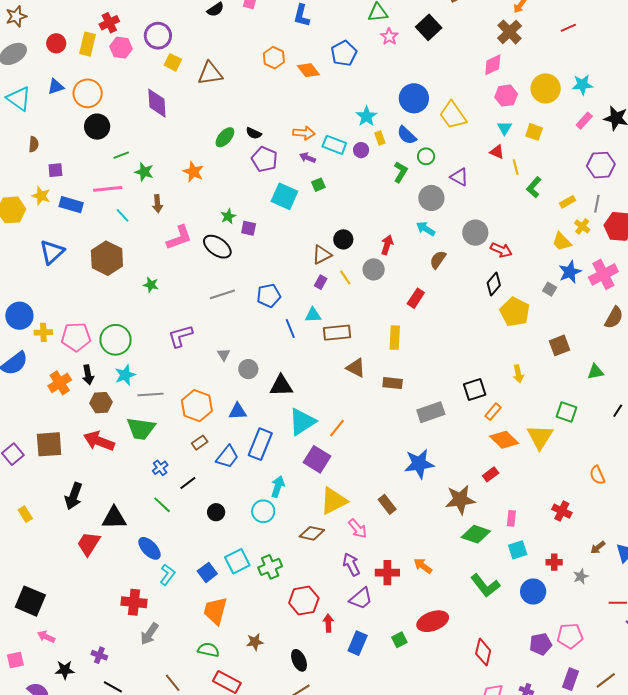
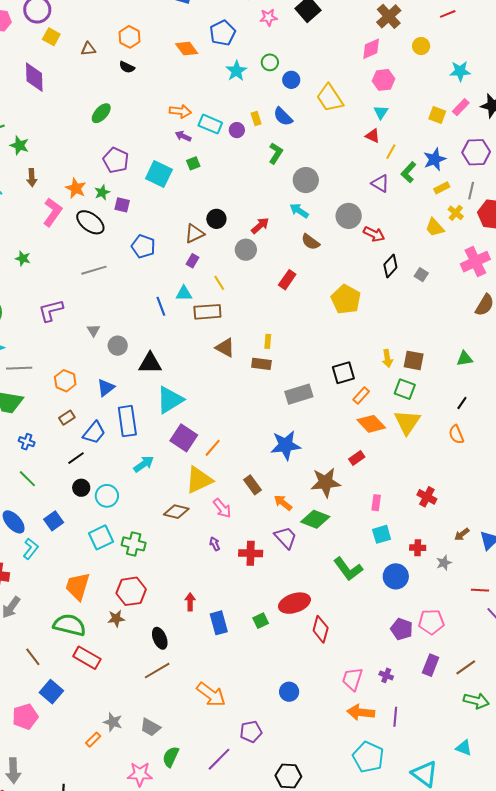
pink star: (389, 37) -> (268, 17), turned 30
orange hexagon: (274, 58) -> (130, 37), moved
brown triangle: (210, 73) -> (88, 49), size x0.6
yellow circle: (546, 88) -> (421, 46), moved, size x0.6
blue circle: (414, 98) -> (291, 80), size x0.6
cyan star: (367, 116) -> (236, 71), moved
yellow square: (534, 132) -> (437, 115), moved
black semicircle: (254, 133) -> (127, 67), moved
green circle: (426, 156) -> (270, 62), moved
purple pentagon: (264, 159) -> (116, 160), moved
yellow line: (516, 167) -> (391, 152), turned 42
orange star: (193, 172) -> (76, 188), moved
purple triangle: (459, 177) -> (380, 183), moved
pink L-shape: (179, 238) -> (52, 212), turned -36
red arrow: (387, 245) -> (260, 226), turned 30
brown semicircle: (438, 260) -> (310, 242), turned -90
blue star: (570, 272) -> (435, 159), moved
yellow line: (345, 277) -> (219, 283), moved
black diamond: (494, 284) -> (390, 266), moved
blue pentagon: (269, 296) -> (143, 246), moved, turned 30
yellow pentagon: (515, 312) -> (346, 299), moved
yellow rectangle: (395, 338) -> (268, 341), moved, size x0.6
brown square: (560, 345) -> (414, 360), moved, turned 30
orange hexagon: (197, 406) -> (65, 381), size x0.7
blue triangle: (238, 411) -> (106, 388), turned -36
black line: (618, 411) -> (462, 403), moved
green square: (567, 412) -> (405, 389), moved
orange line: (337, 428) -> (213, 448), moved
blue rectangle: (260, 444) -> (127, 421), turned -32
blue cross: (160, 468) -> (27, 442), turned -35
orange semicircle: (597, 475) -> (456, 434), moved
black line: (188, 483) -> (76, 458), moved
cyan arrow: (278, 487) -> (144, 464), turned 35
cyan circle: (263, 511) -> (107, 496), moved
green diamond: (476, 534) -> (315, 519), moved
purple arrow: (351, 564) -> (215, 544), size x0.6
orange arrow: (423, 566) -> (283, 503), moved
green cross: (270, 567) -> (134, 544), turned 35
blue square: (207, 572) -> (54, 521), moved
purple trapezoid: (361, 599) -> (286, 538), moved, turned -95
red hexagon: (304, 601) -> (131, 591), moved
blue rectangle: (358, 643) -> (219, 623), turned -40
purple pentagon: (541, 644) -> (402, 629), turned 30
green semicircle: (208, 650) -> (69, 625), size x1.5
red diamond: (483, 652) -> (321, 629), moved

